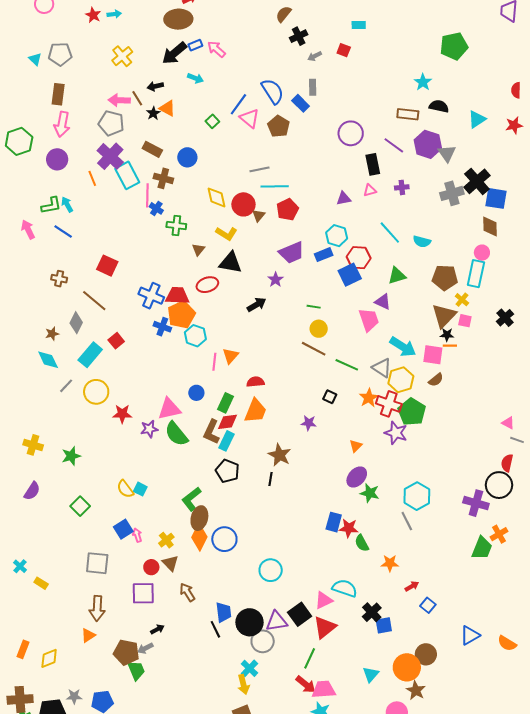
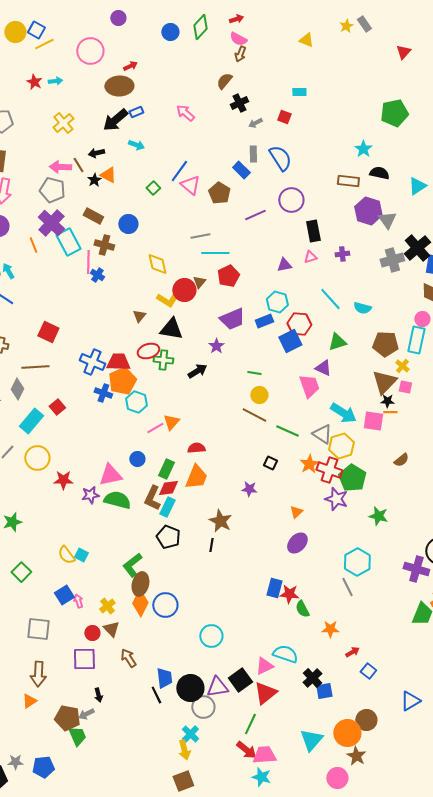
pink arrow: (216, 49) -> (185, 113), moved
blue semicircle: (273, 91) -> (280, 158), moved
purple line: (394, 145) -> (255, 215), moved, turned -60
red circle: (243, 204) -> (184, 290), moved
green cross: (176, 225) -> (163, 360), moved
brown line: (94, 301) -> (35, 367), turned -44
pink line: (214, 362) -> (155, 428), turned 54
brown semicircle: (436, 380) -> (401, 460), moved
green semicircle: (176, 434) -> (117, 500), turned 144
green star: (370, 493) -> (378, 516), moved
black arrow: (157, 629) -> (98, 695), turned 104
cyan triangle: (371, 674) -> (311, 740), size x1.4

